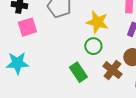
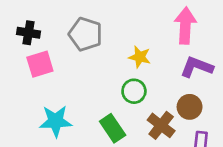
yellow star: (97, 22) -> (140, 57), size x0.7
cyan star: (17, 63) -> (56, 121), moved

